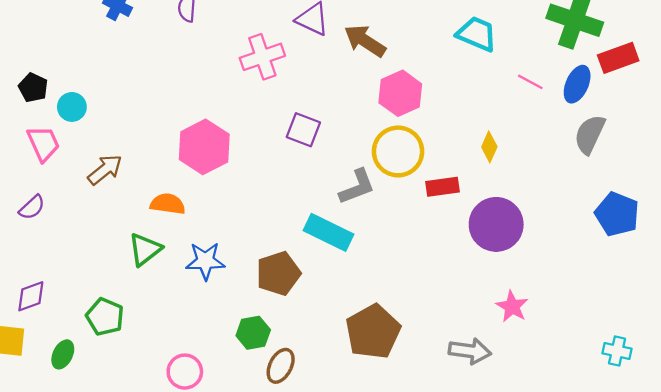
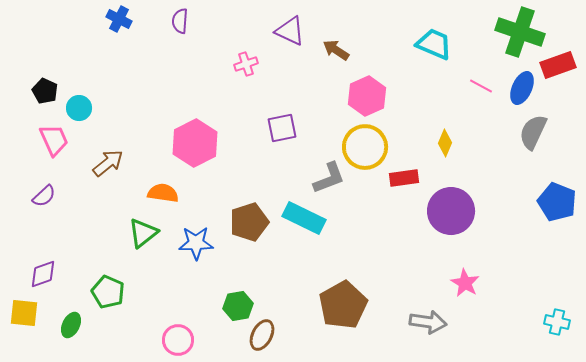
brown arrow: (365, 41) -> (336, 50), size x0.7
pink cross: (262, 57) -> (246, 64), size x0.6
purple square: (303, 130) -> (282, 128), turned -32
brown pentagon: (278, 273) -> (249, 222), moved

